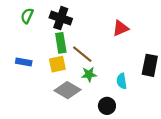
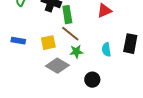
green rectangle: (61, 43) -> (67, 15), moved
cyan semicircle: (122, 81) -> (106, 50), moved

